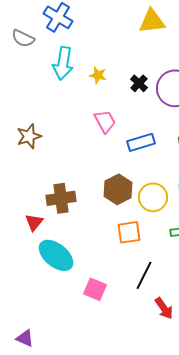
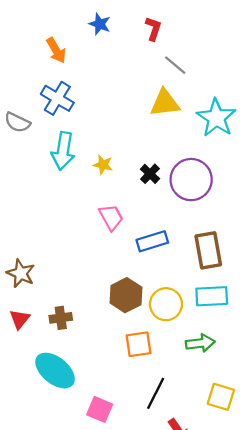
brown star: (29, 136) -> (21, 273), moved, turned -30
brown cross: (61, 198) -> (61, 318), moved, size x0.7
red triangle: (34, 222) -> (20, 319), moved

